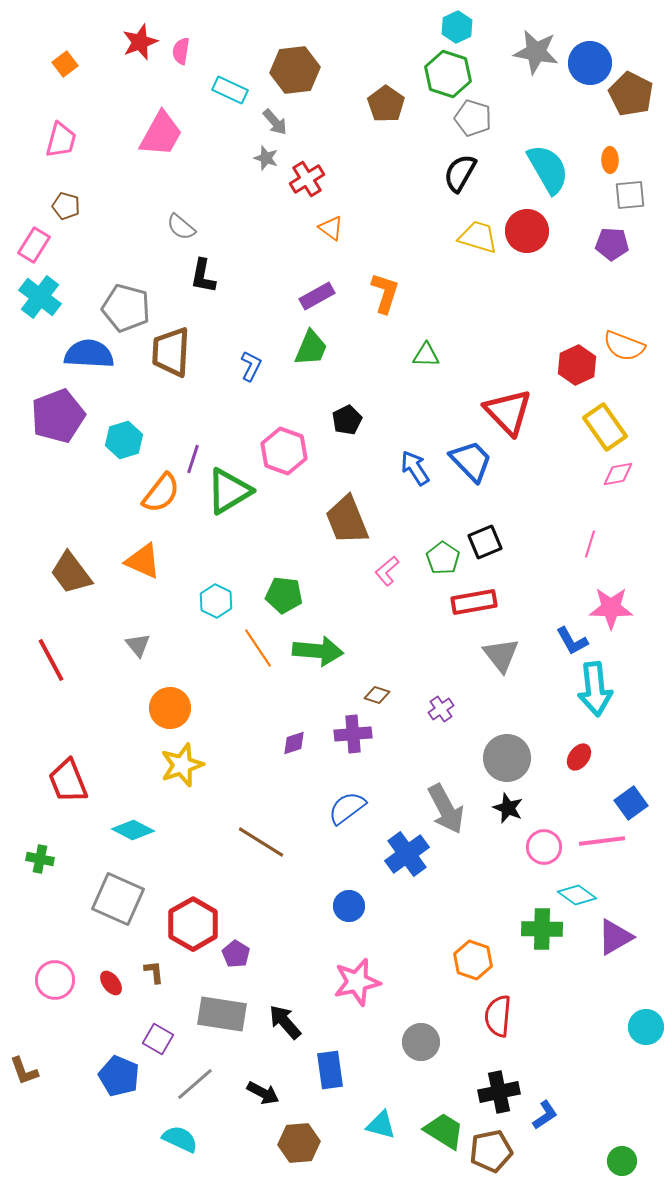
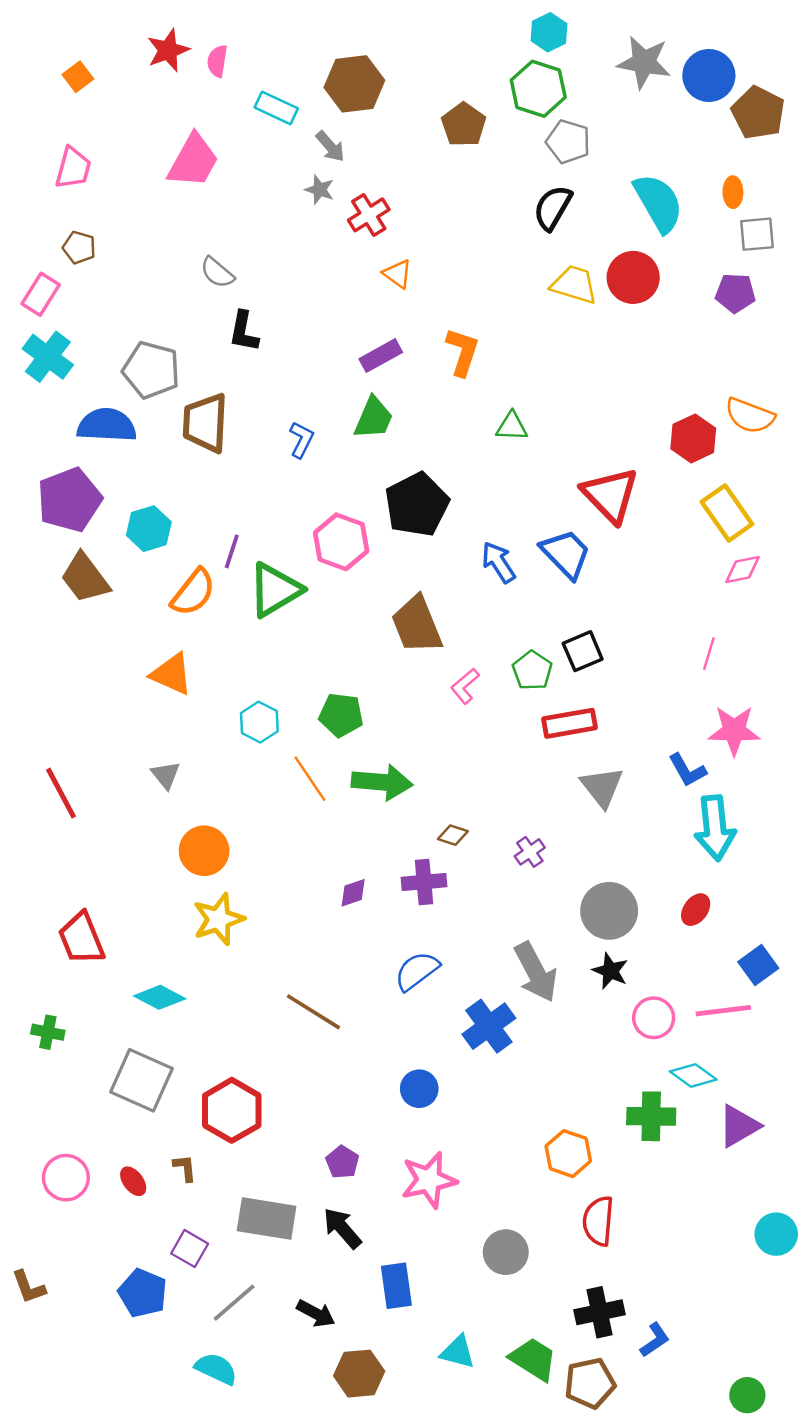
black pentagon: (347, 420) -> (417, 505), size x1.8
brown trapezoid: (71, 573) -> (85, 578), moved
purple pentagon: (236, 954) -> (342, 1162), moved

